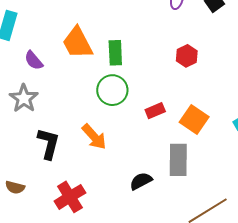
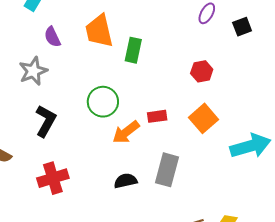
green circle: (112, 90) -> (103, 102), moved
orange square: (194, 119) -> (204, 118), moved
orange arrow: (94, 137) -> (126, 132), moved, turned 80

